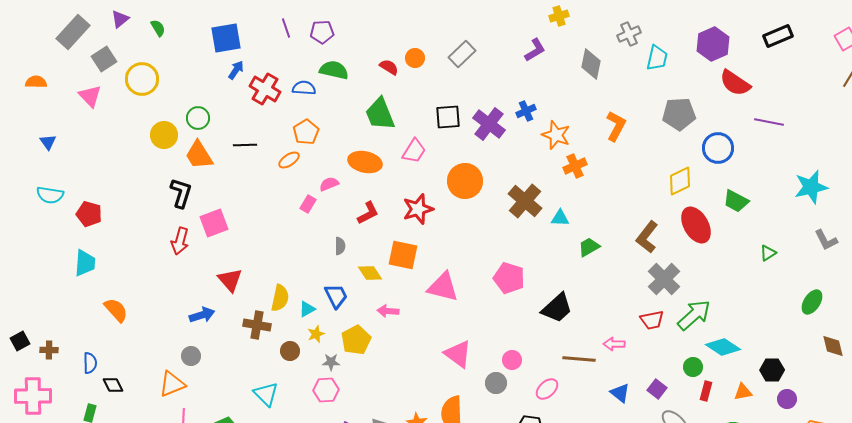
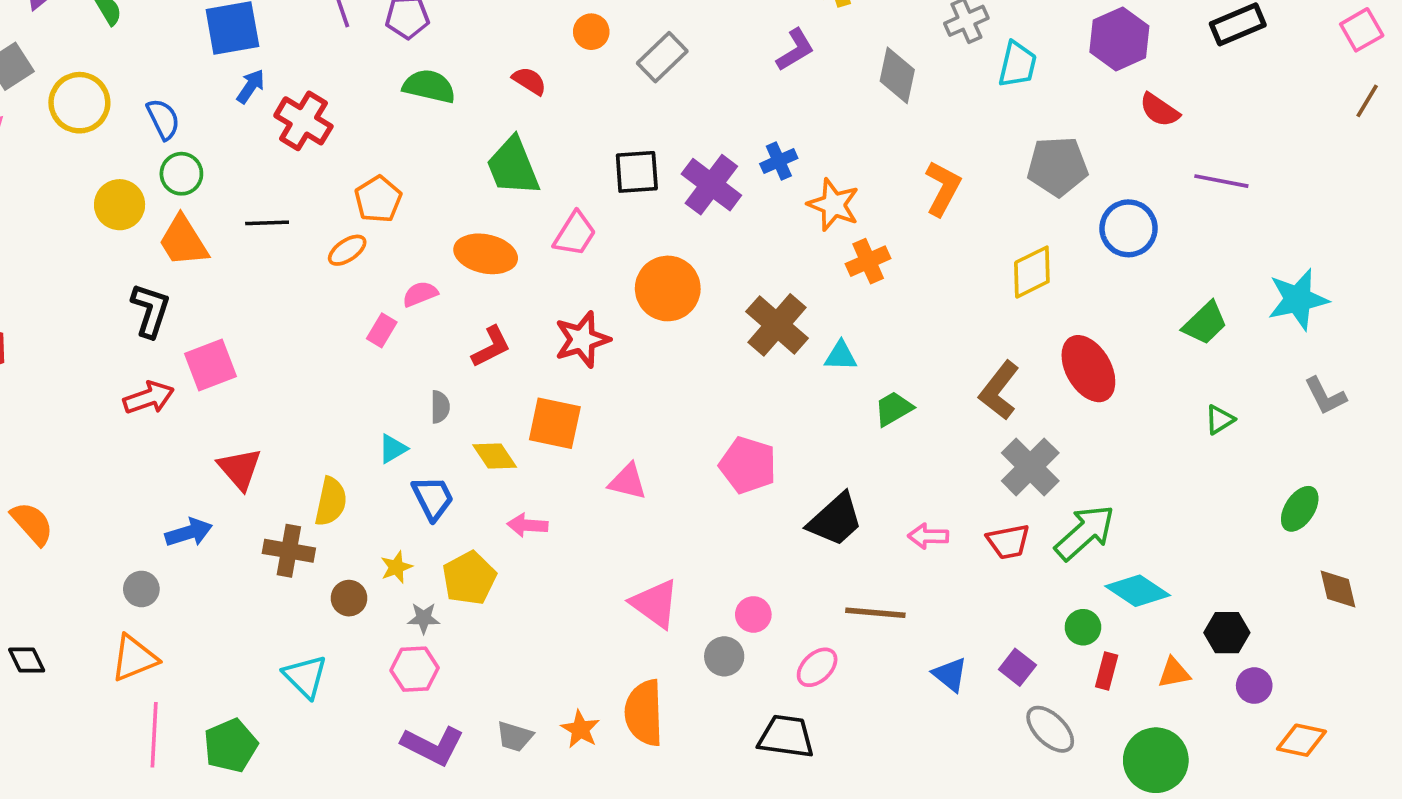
orange circle: (415, 58) -> (591, 32), moved
red semicircle: (735, 83) -> (1159, 110), size x0.7
blue semicircle: (304, 88) -> (163, 119), moved, turned 60
yellow diamond: (680, 181) -> (1032, 272), moved
green trapezoid: (736, 201) -> (1205, 323), moved, turned -72
red arrow: (180, 241) -> (149, 398), turned -124
pink triangle: (443, 287) -> (628, 482), size x0.7
cyan triangle: (307, 309) -> (393, 449), moved
pink arrow: (614, 344) -> (928, 536), moved
gray circle: (191, 356) -> (141, 589), moved

